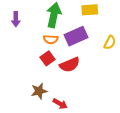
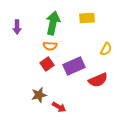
purple rectangle: (76, 36) -> (74, 66), moved
red semicircle: (70, 65) -> (98, 80), moved

